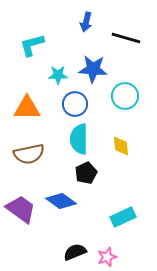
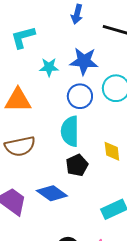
blue circle: (75, 104) -> (80, 96), moved
yellow diamond: (121, 146) -> (112, 151), moved

